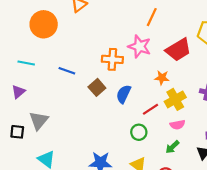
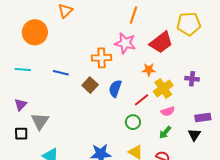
purple triangle: (18, 92) -> (21, 105), moved

